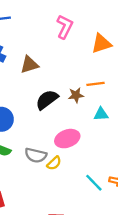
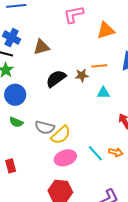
pink L-shape: (65, 27) -> (74, 14), turned -130
pink ellipse: (67, 139) -> (65, 158), moved
yellow semicircle: (54, 163) -> (61, 135), size x1.5

